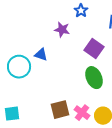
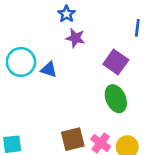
blue star: (81, 11) -> (66, 14), moved
cyan circle: (19, 67) -> (21, 62), moved

